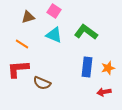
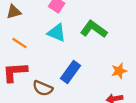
brown triangle: (28, 17) -> (14, 12), moved
blue rectangle: (87, 67) -> (70, 72), moved, turned 30

